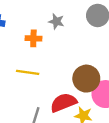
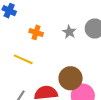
gray star: (56, 21) -> (69, 32), moved

